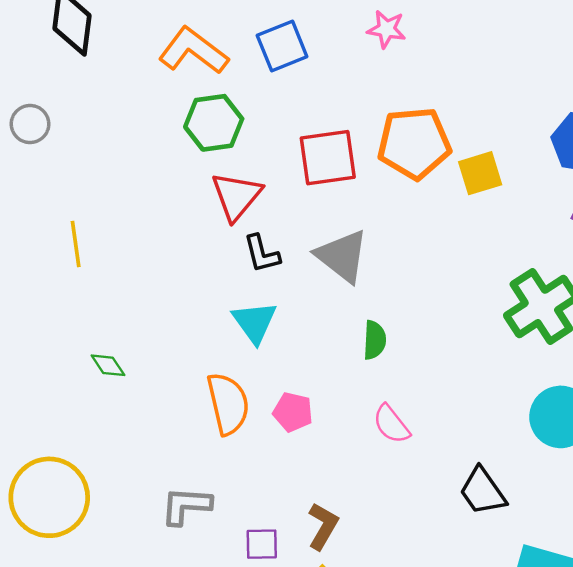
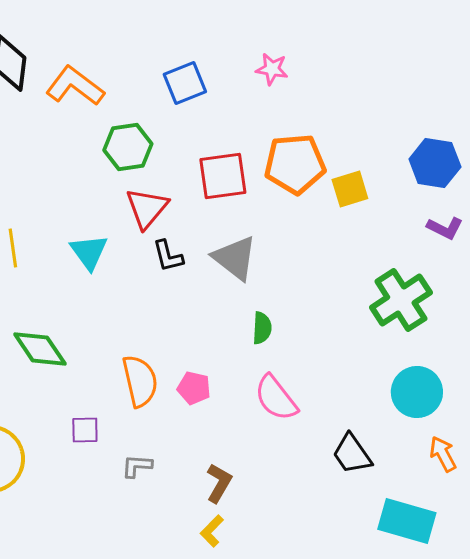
orange L-shape: (193, 51) -> (75, 86), moved
cyan triangle: (254, 322) -> (89, 252), moved
green diamond: (108, 365) -> (40, 349), size x1.8
pink semicircle: (391, 424) -> (276, 398), size x1.4
gray L-shape: (186, 506) -> (137, 466), moved, size x0.7
purple square: (262, 544) -> (85, 430), moved

